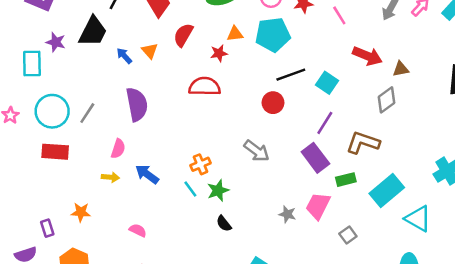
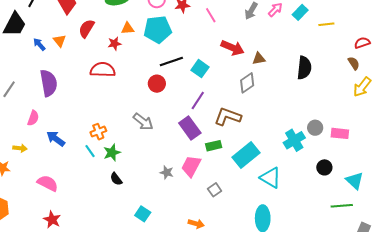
yellow arrow: (110, 177) -> (20, 148), moved
pink semicircle: (138, 230) -> (48, 183), size x1.5

